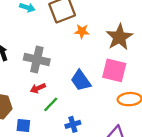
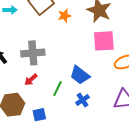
blue trapezoid: (81, 81) -> (80, 75), moved
red arrow: (38, 88) -> (31, 80), moved

